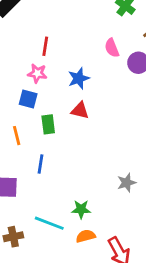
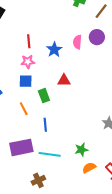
pink semicircle: (112, 48) -> (77, 42), moved, turned 40
blue star: (79, 78) -> (54, 50), moved
cyan line: (49, 223) -> (50, 154), moved

